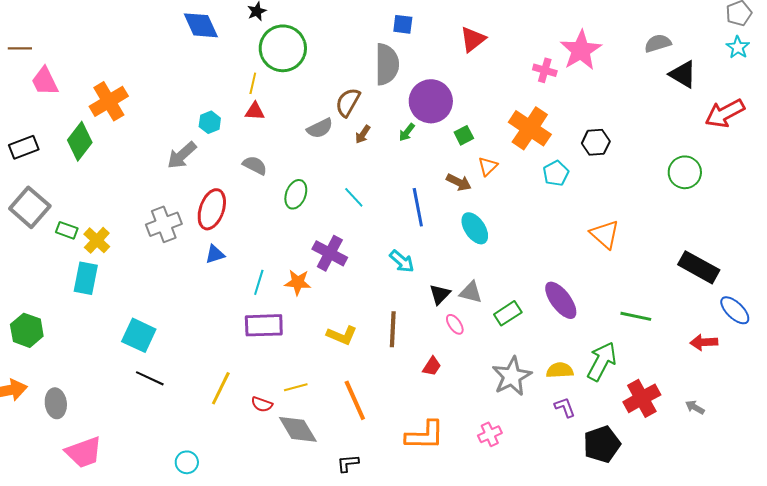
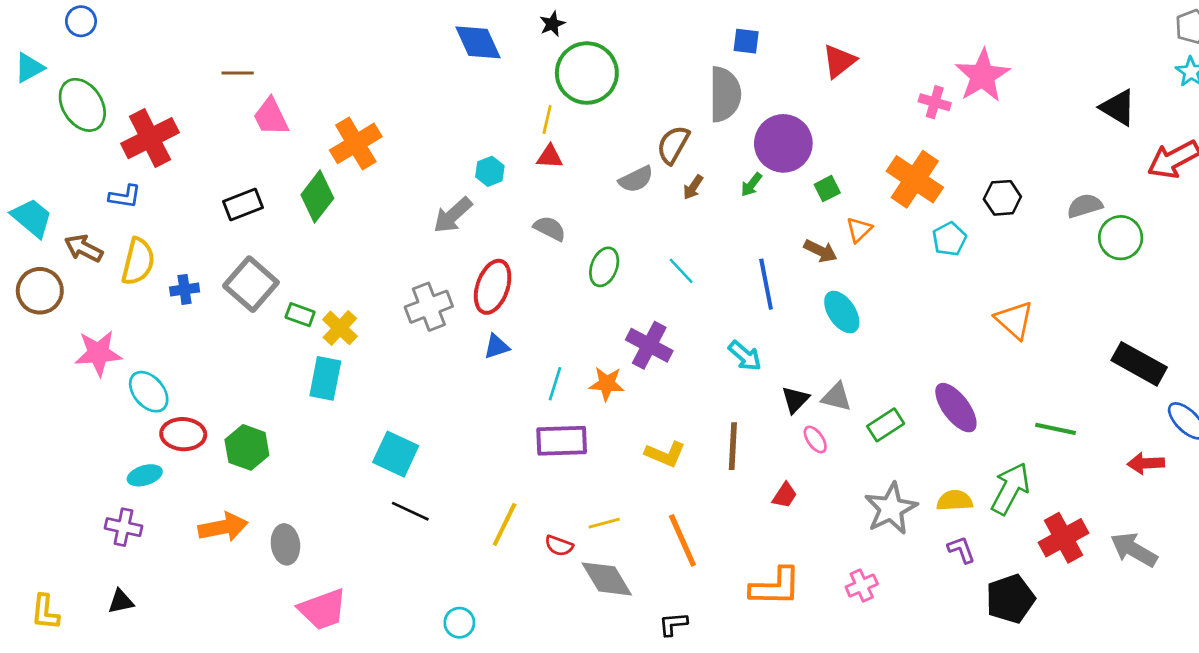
gray semicircle: (658, 43) -> (1085, 206), moved
gray arrow: (695, 407) -> (1134, 550), size x1.8

